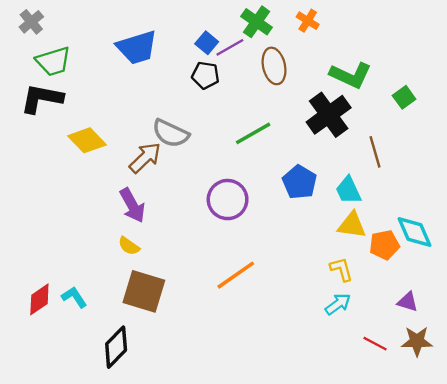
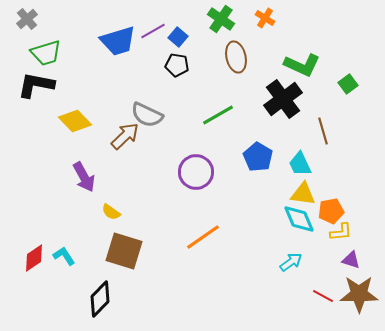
purple line: (230, 47) -> (153, 31), moved
purple arrow: (132, 205) -> (84, 177), moved
cyan diamond: (415, 232) -> (299, 219), moved
yellow L-shape: (341, 269) -> (341, 232), moved, turned 100
brown star: (417, 341) -> (359, 294), size x1.4

